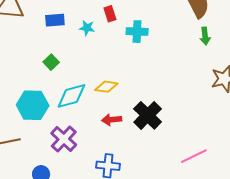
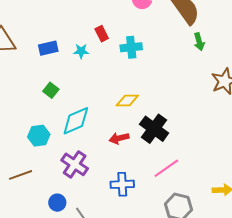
yellow diamond: (106, 87) -> (127, 101), moved
cyan hexagon: (33, 105) -> (39, 136), size x0.7
pink line: (194, 156) -> (166, 168), moved

